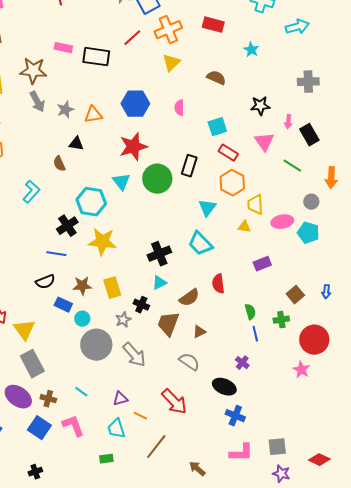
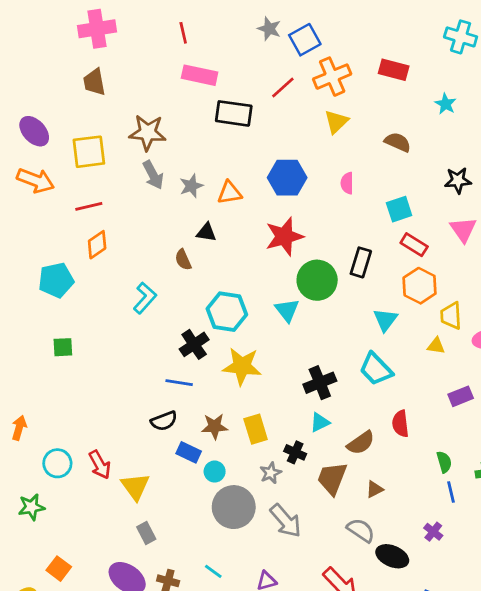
pink rectangle: (63, 48) -> (200, 75), moved, size x1.4
cyan triangle: (121, 182) -> (287, 310), moved
gray rectangle: (32, 364) -> (146, 533), size x0.6
black ellipse: (224, 387) -> (392, 556), moved

